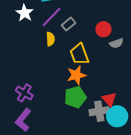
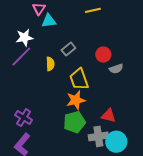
white star: (25, 13) -> (25, 38), turned 30
purple line: (52, 17) -> (21, 57), moved
red triangle: (109, 99) -> (109, 116), moved, turned -35

